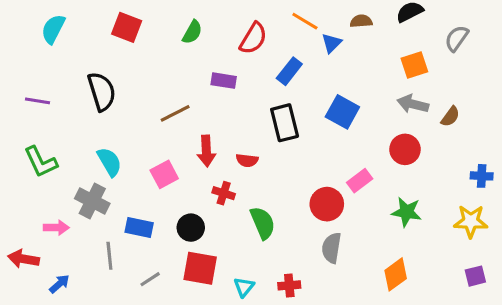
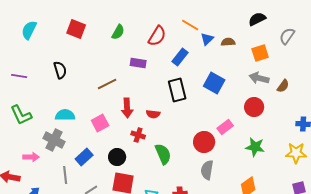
brown semicircle: (361, 21) -> (228, 42), moved
black semicircle: (102, 92) -> (60, 70), size x0.7
cyan semicircle: (109, 162) -> (65, 115), turned -60
blue rectangle: (139, 228) -> (84, 157), turned -54

